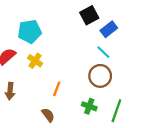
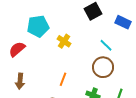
blue rectangle: (109, 29) -> (123, 22), moved, turned 63
yellow cross: (35, 61) -> (64, 41), moved

